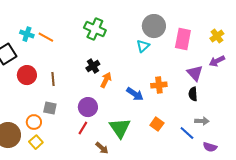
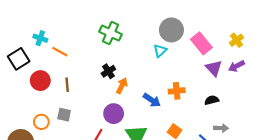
orange line: (46, 37) -> (60, 52), moved
pink rectangle: (183, 39) -> (201, 43), turned -50
purple triangle: (195, 73) -> (214, 68), moved
black semicircle: (193, 94) -> (212, 100), turned 80
purple circle: (88, 107) -> (114, 114), moved
orange circle: (34, 122) -> (41, 122), moved

